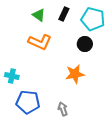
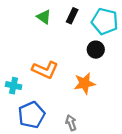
orange L-shape: (40, 42) -> (45, 70), moved
blue pentagon: (28, 102) -> (32, 115), turned -30

